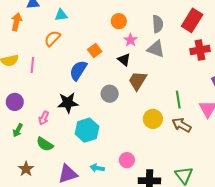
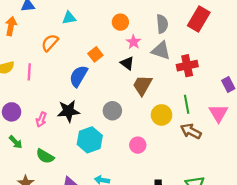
cyan triangle: (61, 15) -> (69, 18), moved
red cross: (200, 50) -> (187, 66), moved
gray circle: (110, 94) -> (112, 111), moved
pink arrow: (44, 118) -> (41, 120), moved
yellow circle: (153, 119) -> (162, 115), moved
green arrow: (18, 130) -> (16, 142), turned -72
pink circle: (127, 160) -> (138, 145), moved

